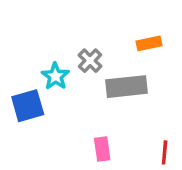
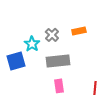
orange rectangle: (149, 43) -> (79, 31), moved
gray rectangle: (126, 87) -> (58, 61), moved

